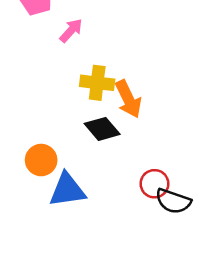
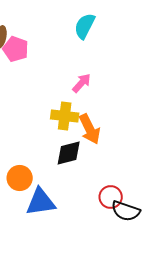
pink arrow: (71, 30) -> (82, 83), moved
black diamond: (102, 129) -> (69, 153), turned -64

